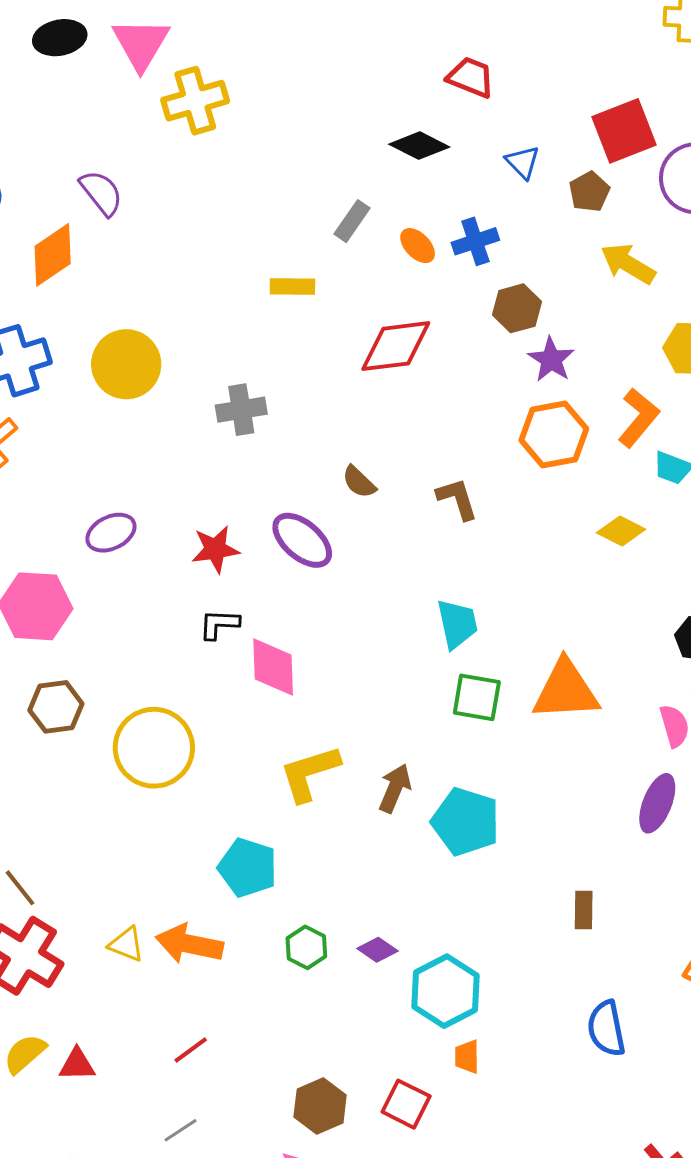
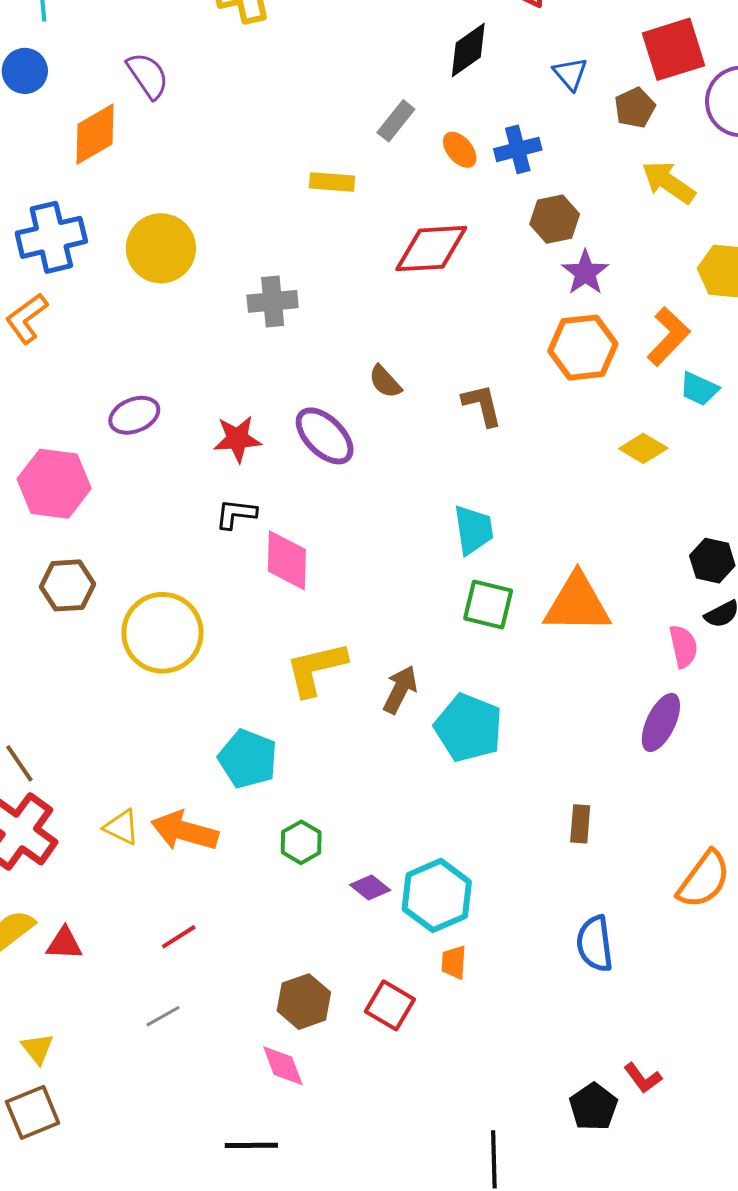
black diamond: (419, 146) -> (468, 50), turned -66
purple diamond: (378, 950) -> (370, 887), moved

